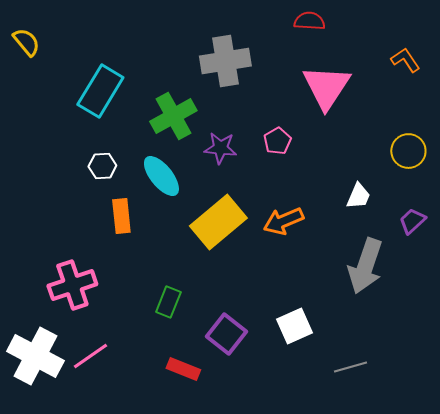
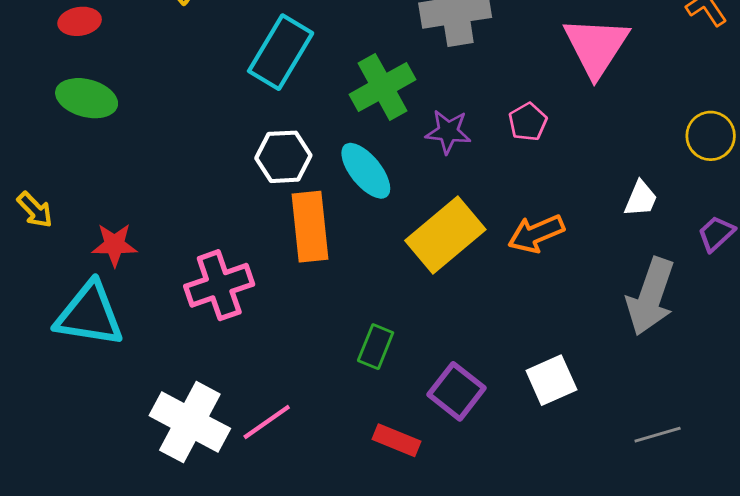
white hexagon: (102, 166) -> (283, 157), size x1.4
orange rectangle: (121, 216) -> (310, 227), size x1.4
pink cross: (72, 285) -> (219, 285), moved
gray line: (350, 367) -> (658, 435), moved

